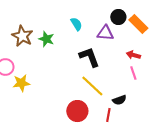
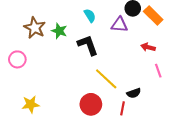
black L-shape: (89, 57) -> (88, 45), moved
pink line: (133, 73) -> (158, 71), moved
yellow star: (21, 83) -> (31, 104), moved

